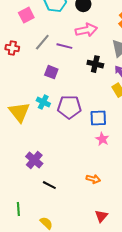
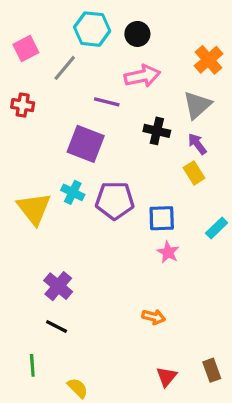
pink square: (26, 15) -> (26, 48), moved
gray line: (42, 42) -> (65, 68), moved
purple square: (51, 72) -> (86, 144), size x1.6
black line: (49, 185) -> (57, 327), moved

